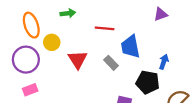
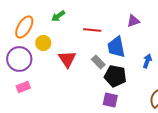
green arrow: (68, 13) -> (58, 16), turned 152
purple triangle: (161, 14) -> (133, 21), moved
orange ellipse: (31, 25) -> (24, 27), turned 50
black pentagon: (148, 82) -> (115, 76), moved

